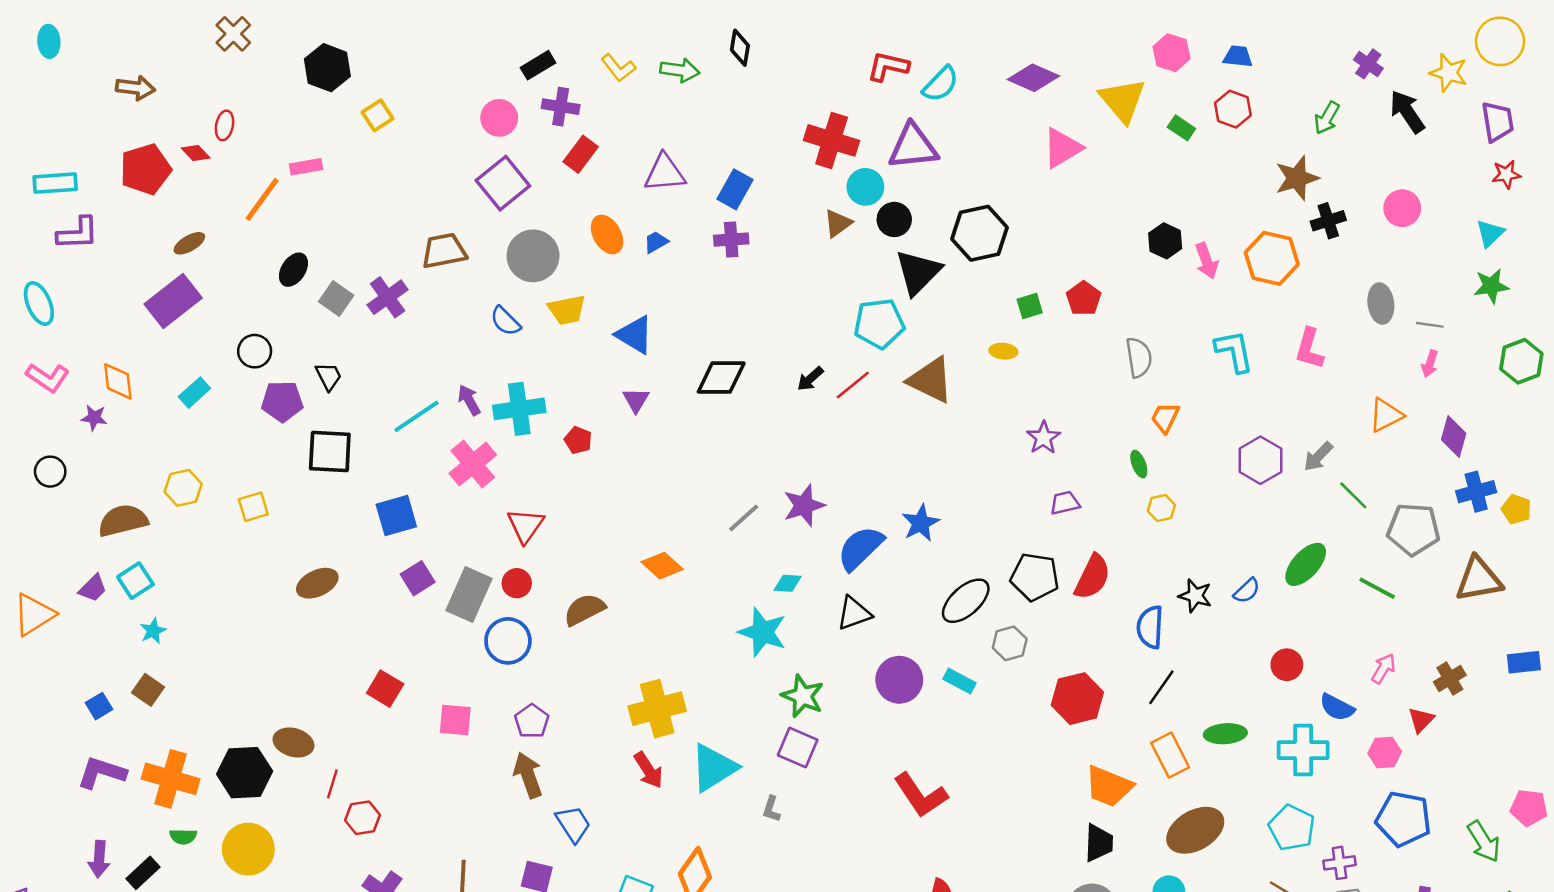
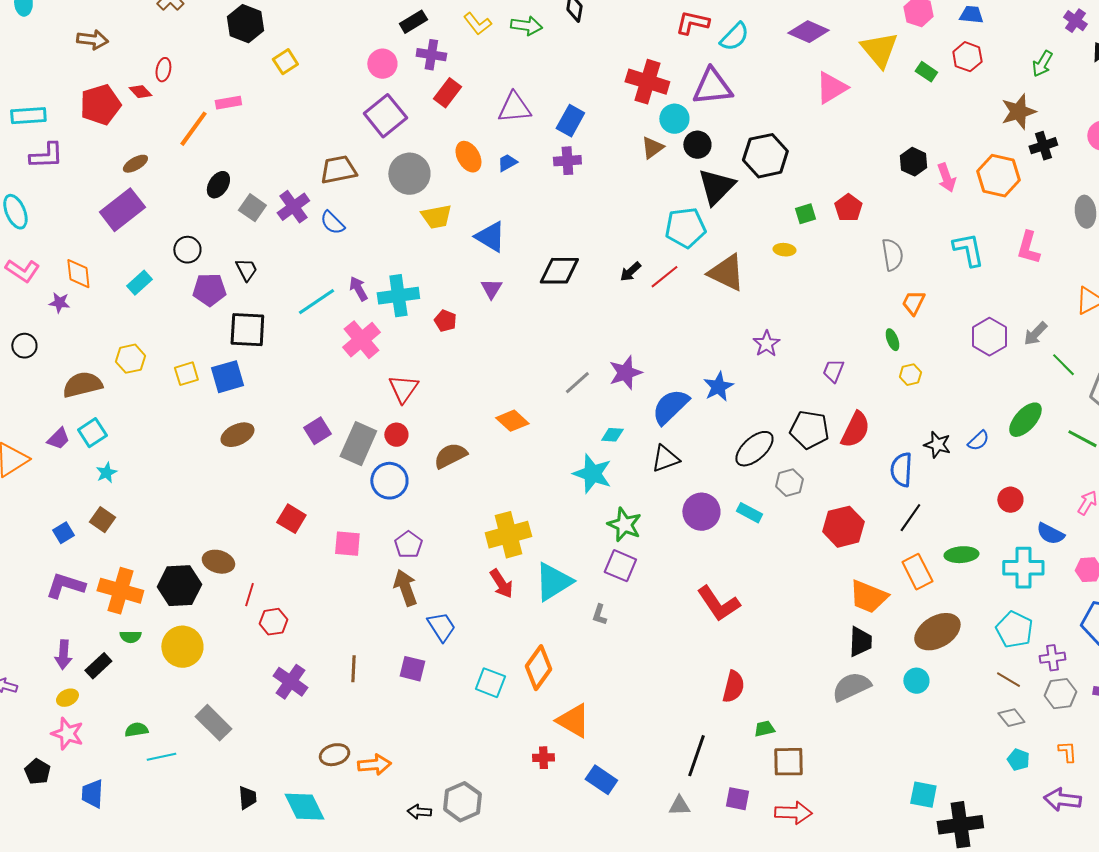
blue semicircle: (505, 321) -> (332, 223), moved
purple star: (1043, 438) -> (766, 344), moved
purple trapezoid: (1065, 503) -> (833, 371), turned -55
blue square: (396, 515) -> (227, 377), moved

